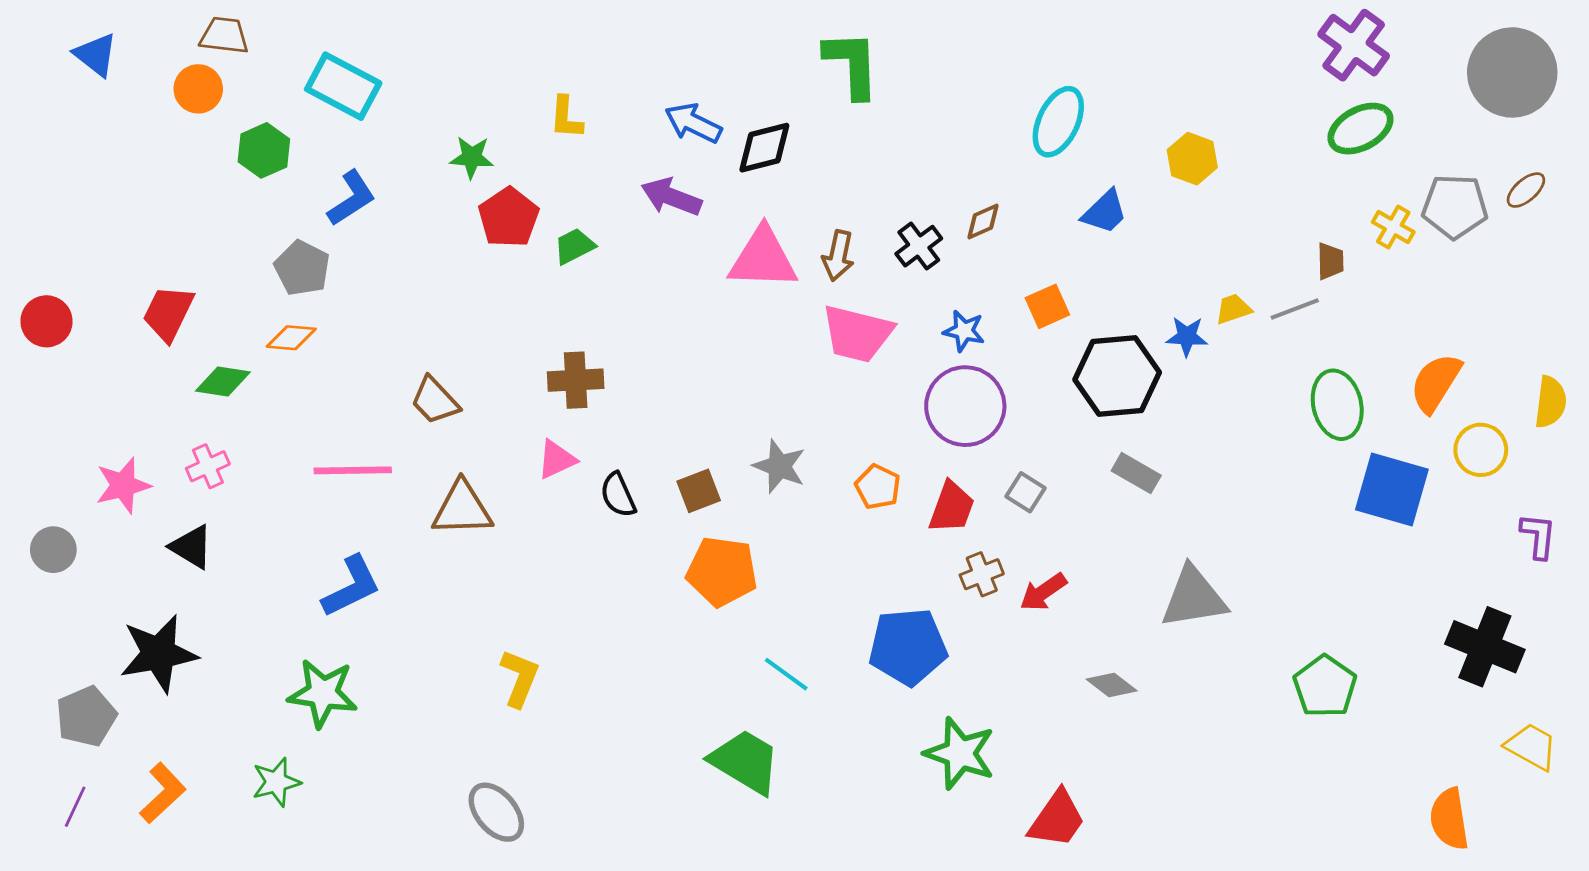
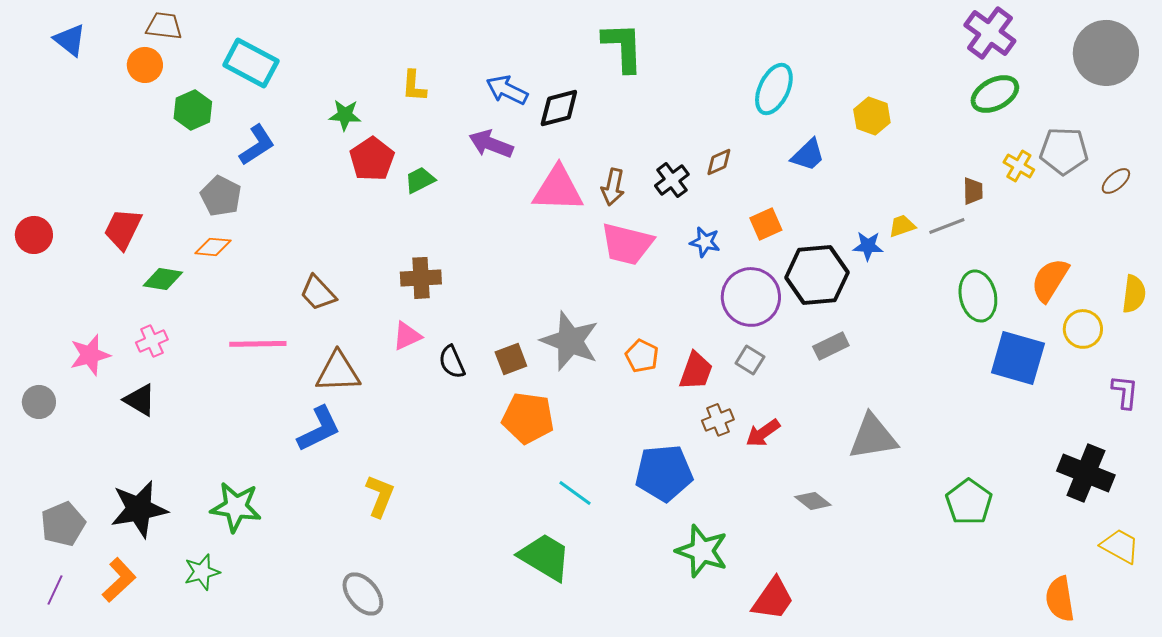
brown ellipse: (1526, 190) -> (1116, 181), moved
purple circle: (965, 406) -> (751, 297), moved
gray star: (779, 466) -> (570, 341), size x1.5
gray rectangle: (1136, 473) -> (831, 346), turned -56
blue L-shape: (351, 587) -> (319, 429), moved
black star: (159, 654) -> (139, 509), moved

